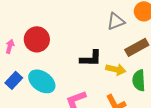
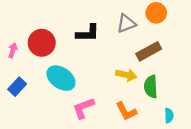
black L-shape: (91, 58) -> (88, 33), moved
cyan ellipse: (42, 81) -> (61, 78), moved

